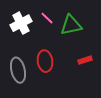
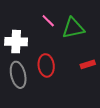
white cross: (21, 23) -> (16, 42), moved, turned 30

